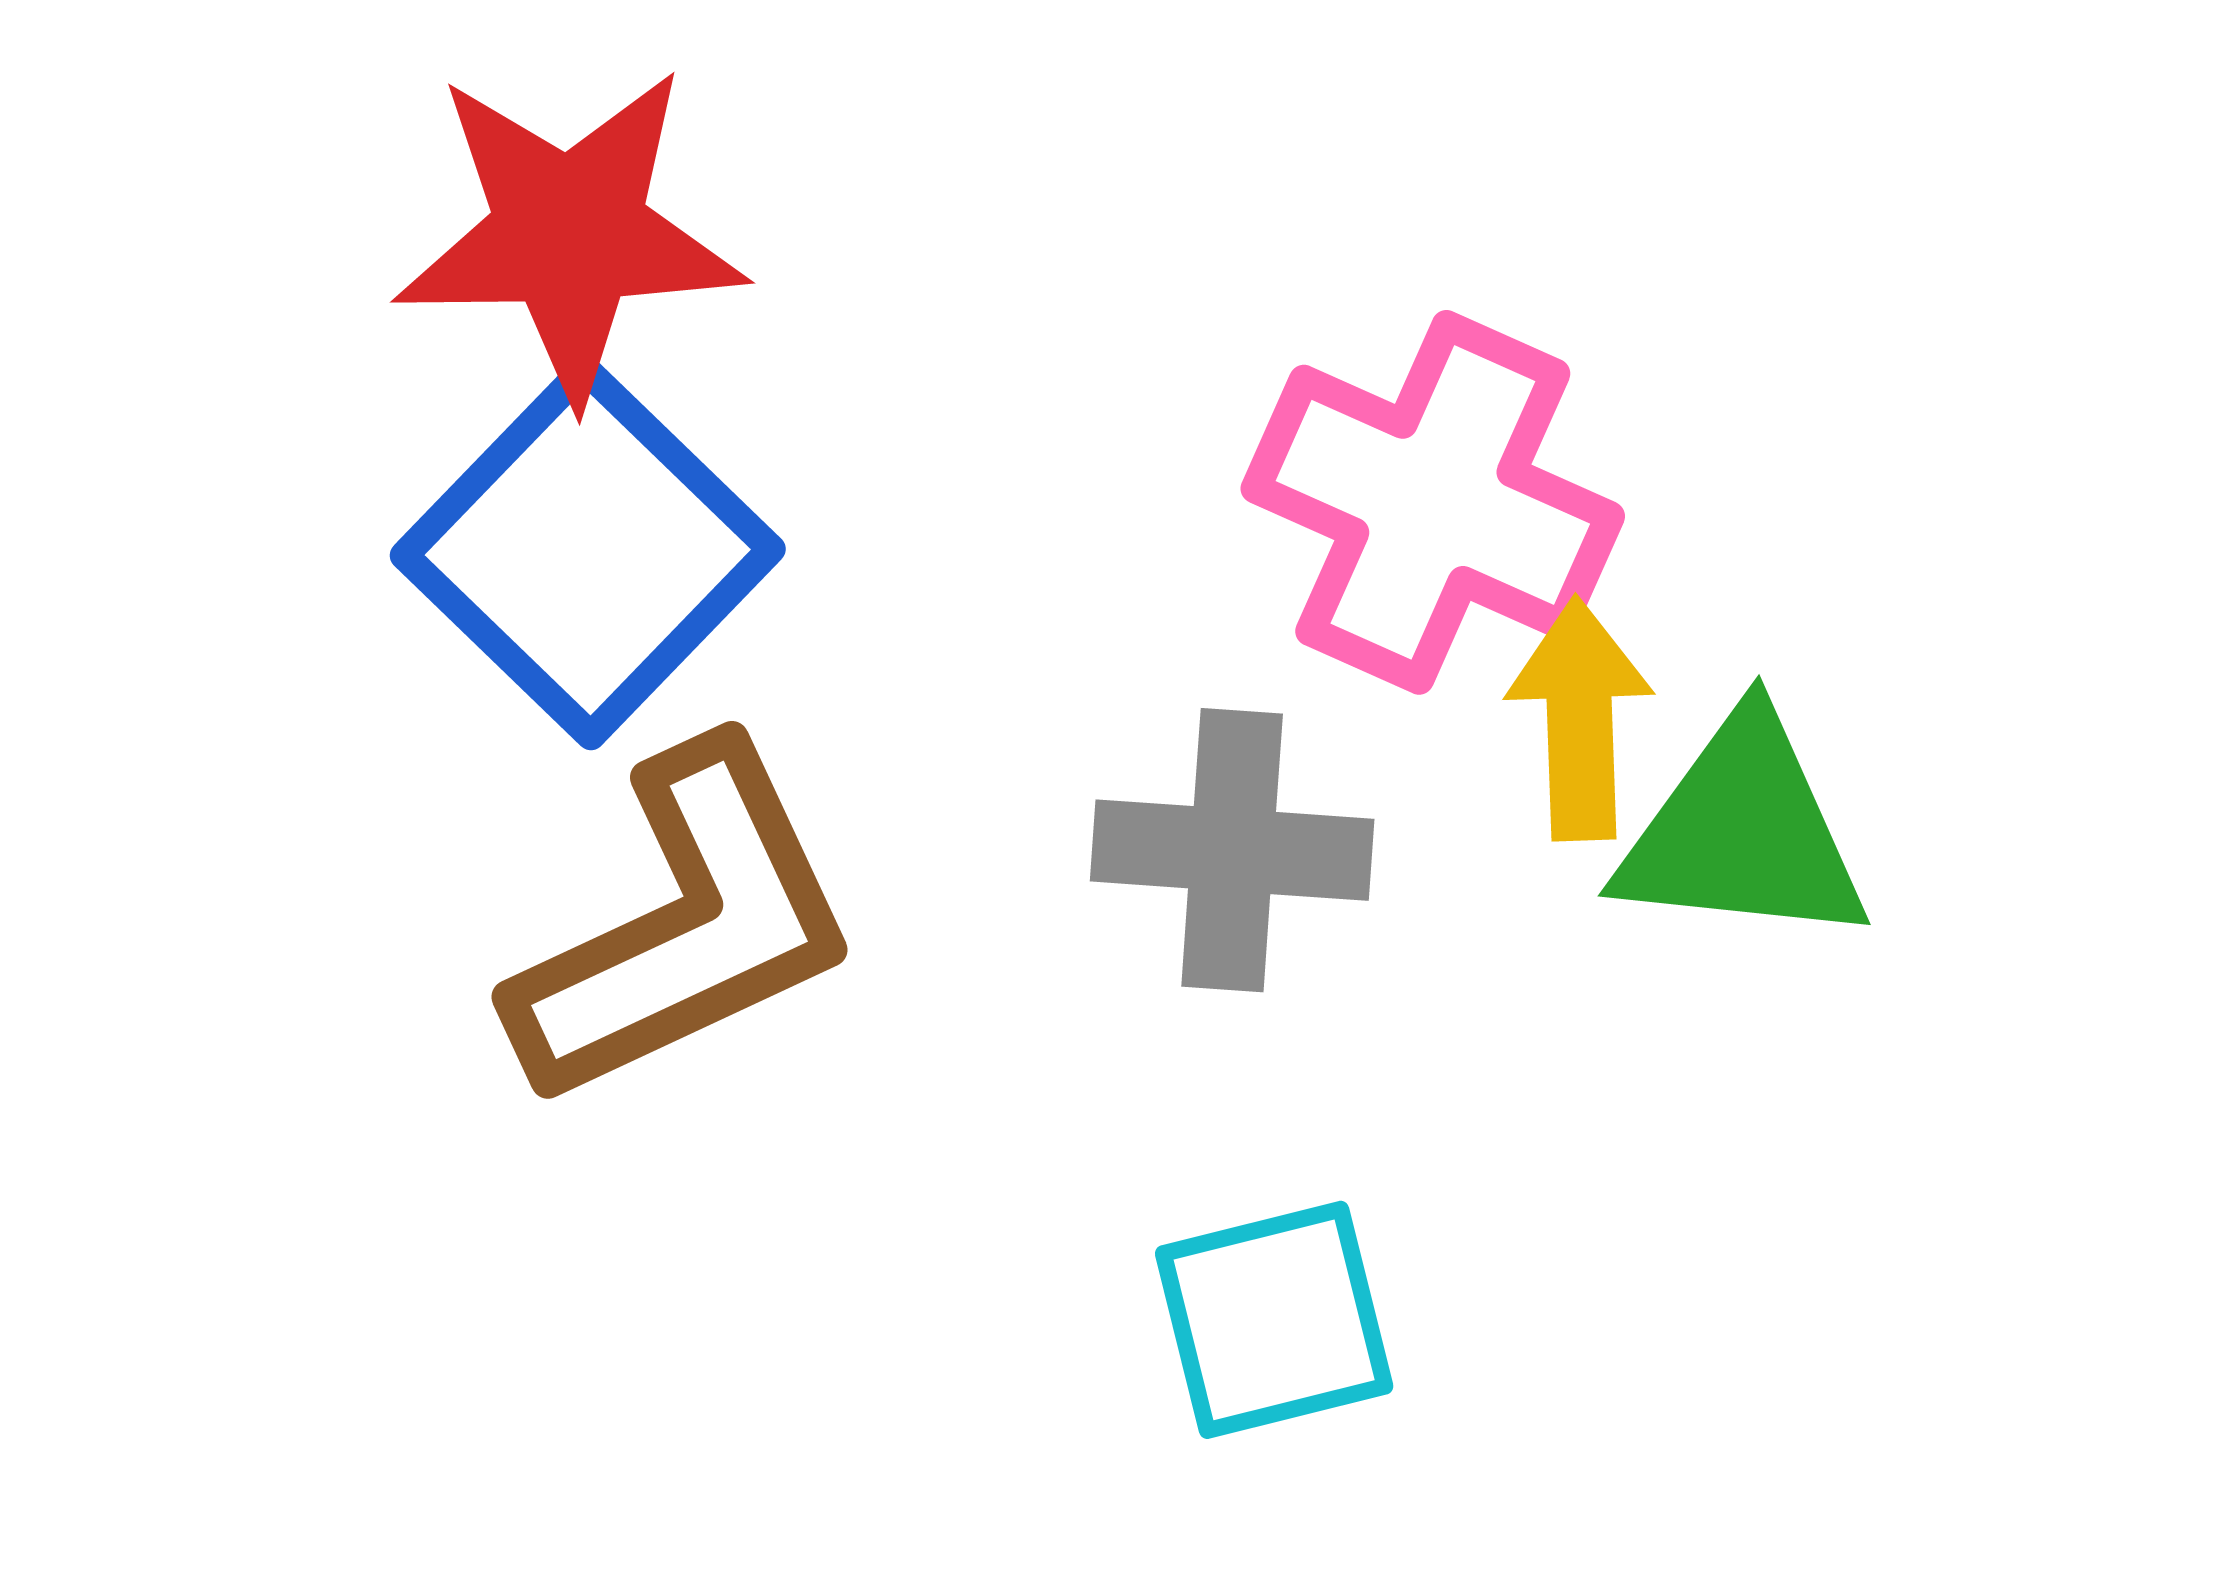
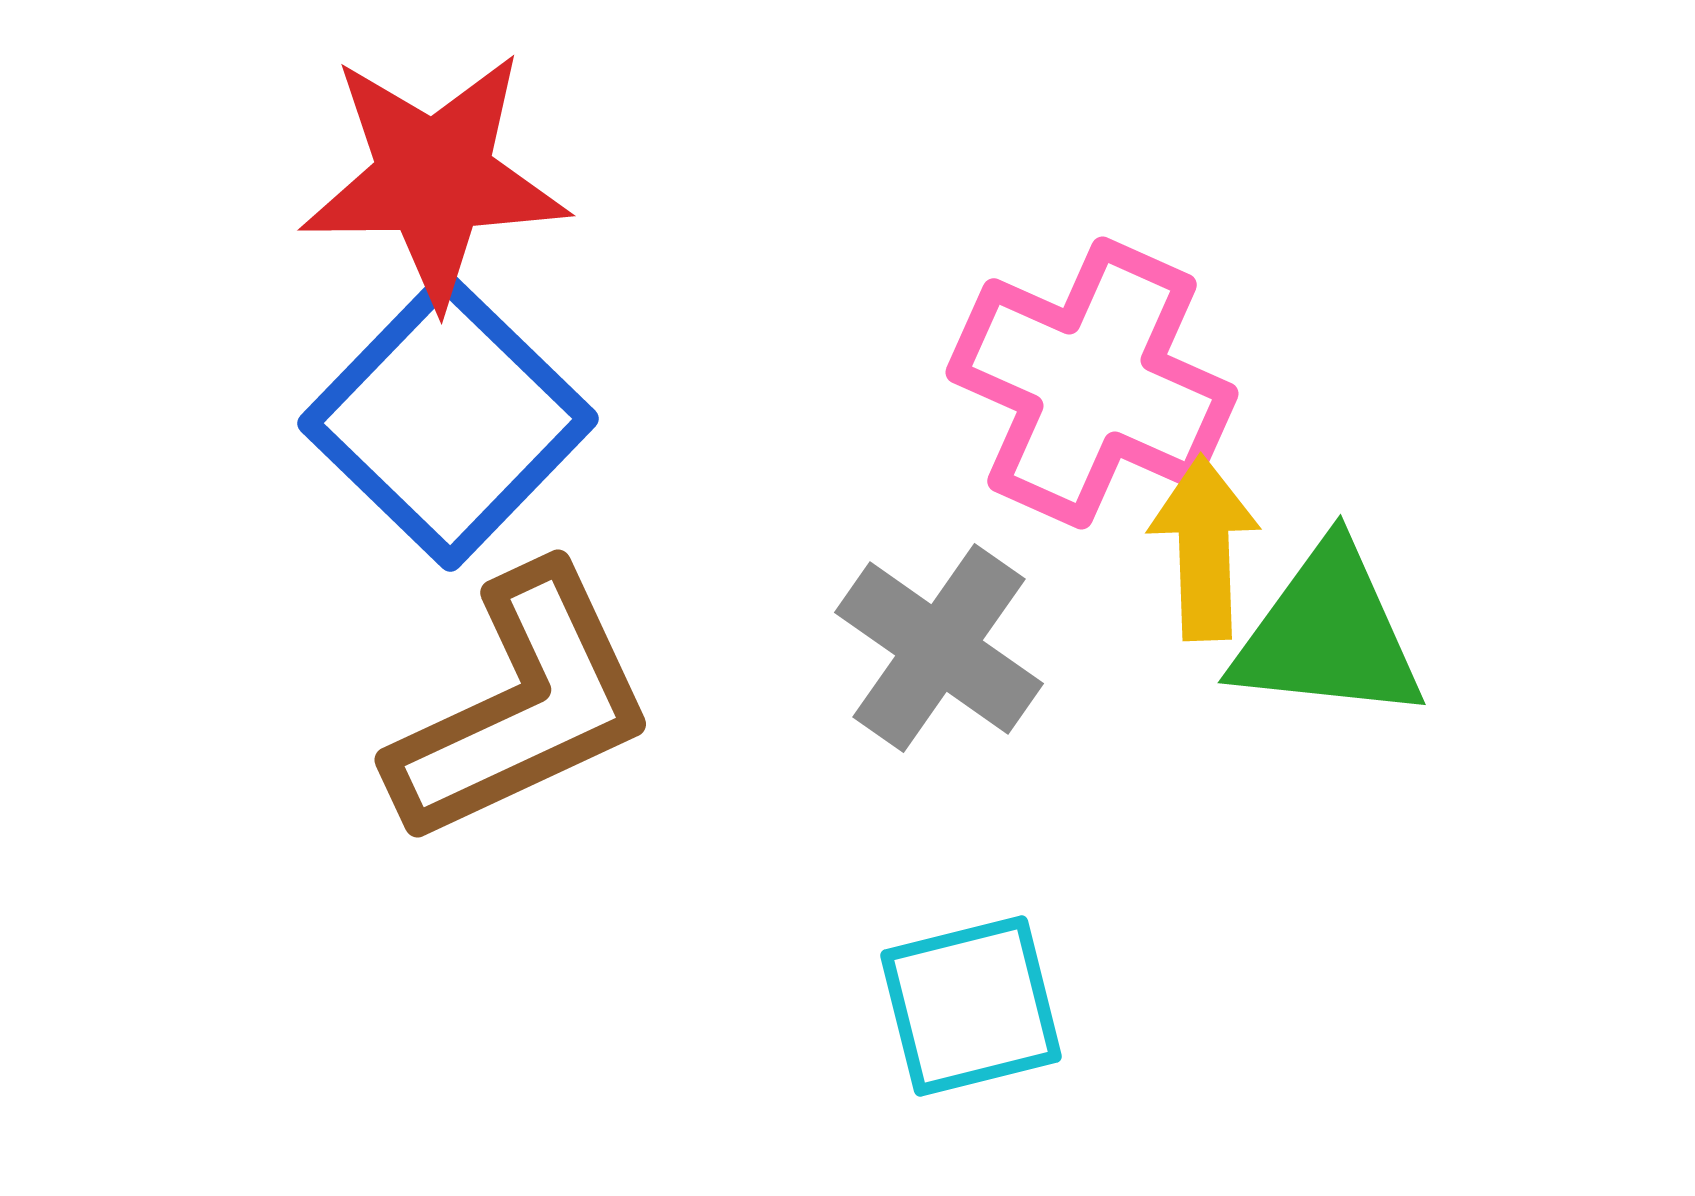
gray cross: (1232, 850) -> (939, 648), turned 31

